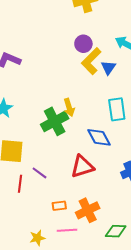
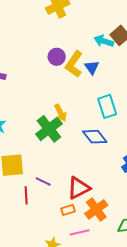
purple circle: (83, 44) -> (57, 57), moved
red triangle: (82, 167) -> (79, 188), moved

